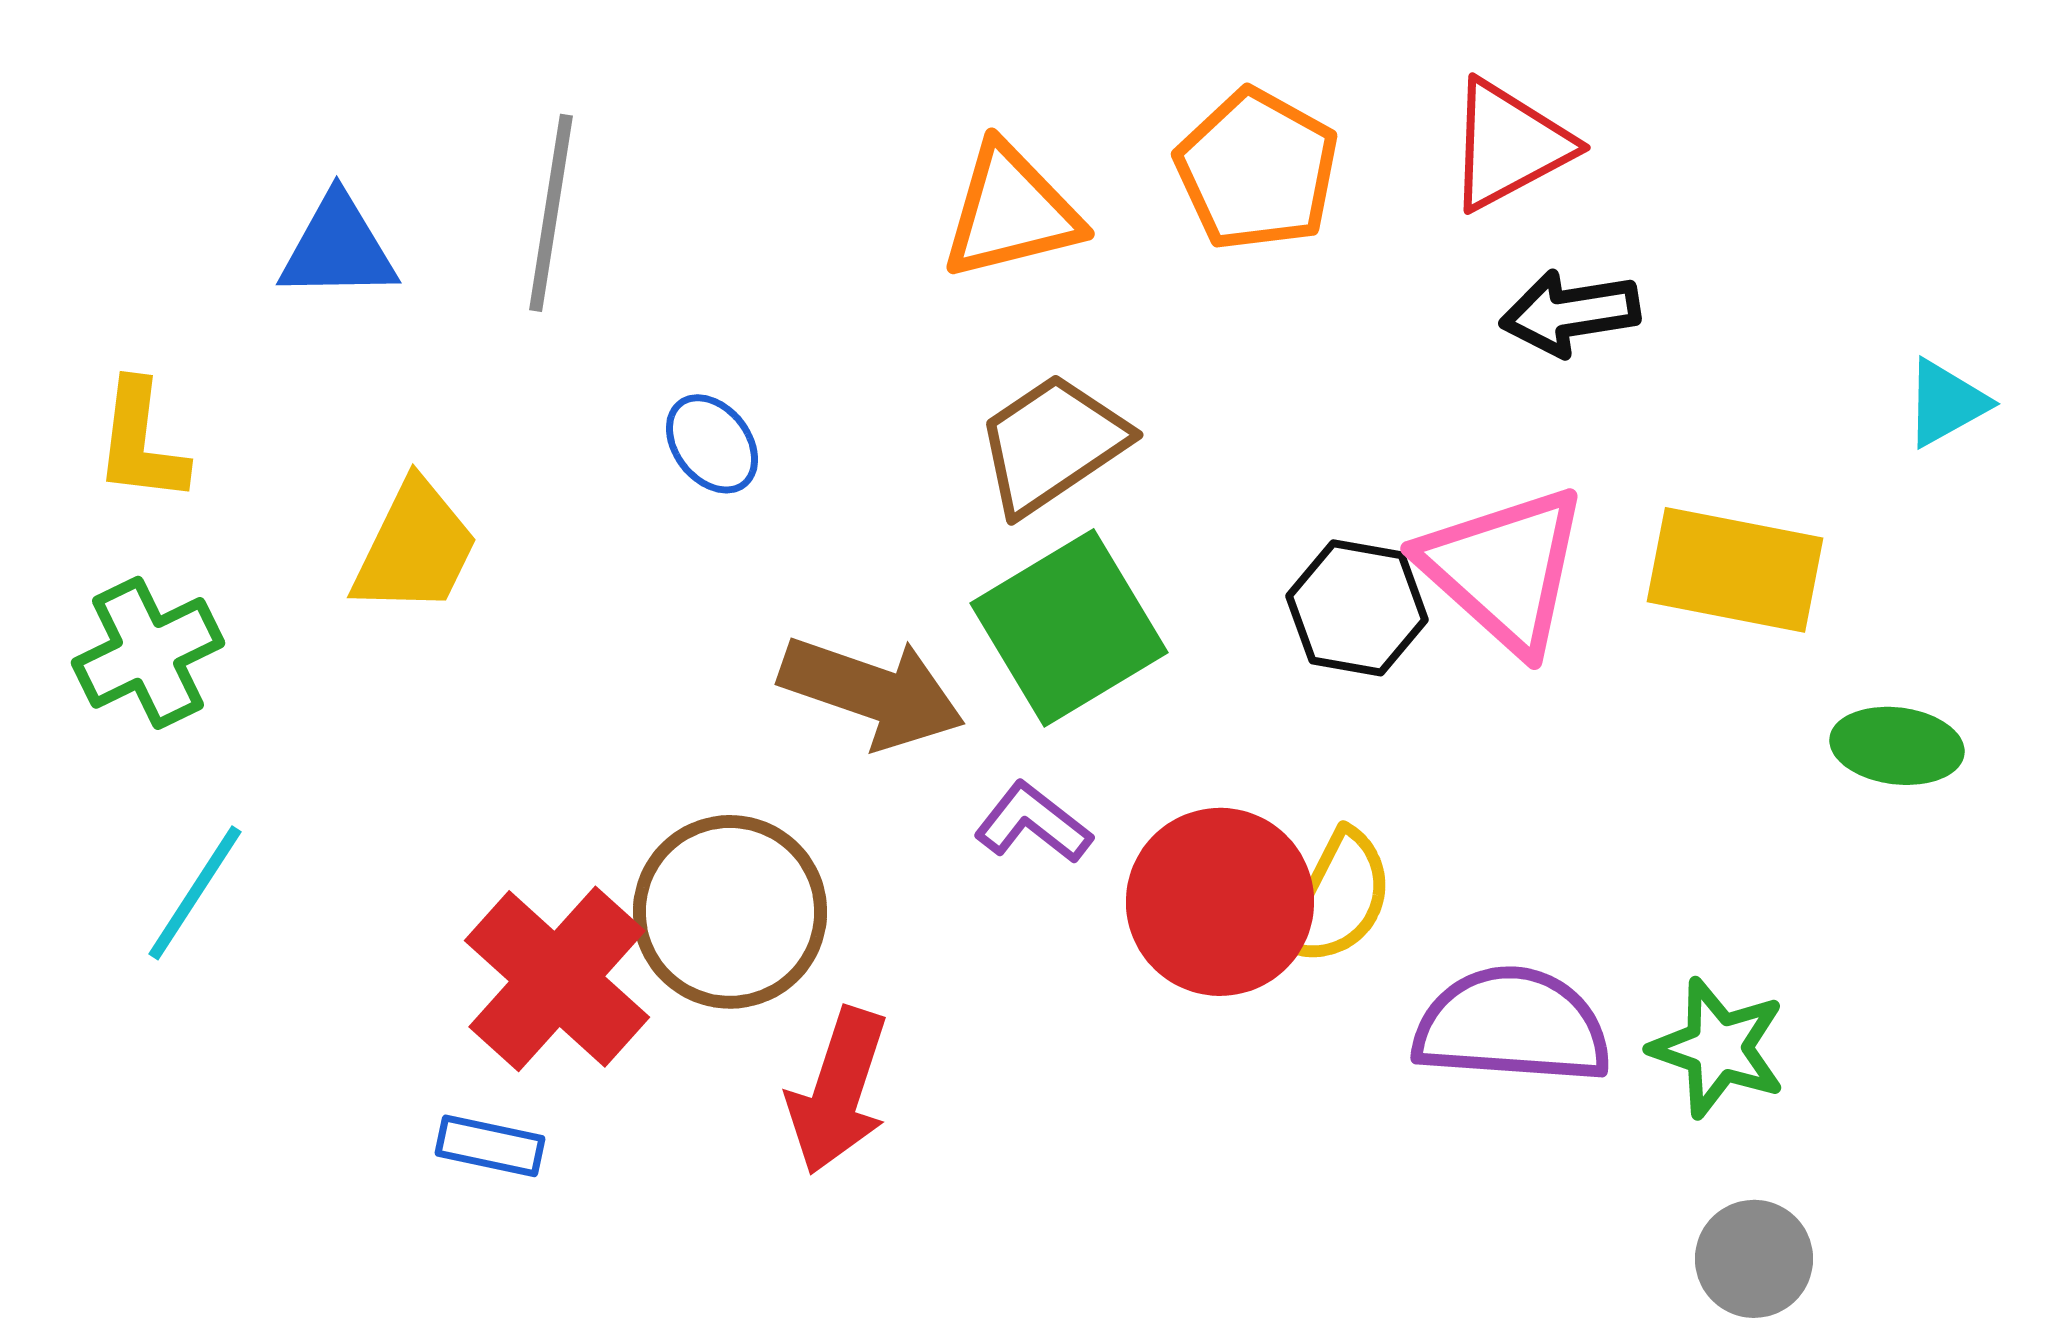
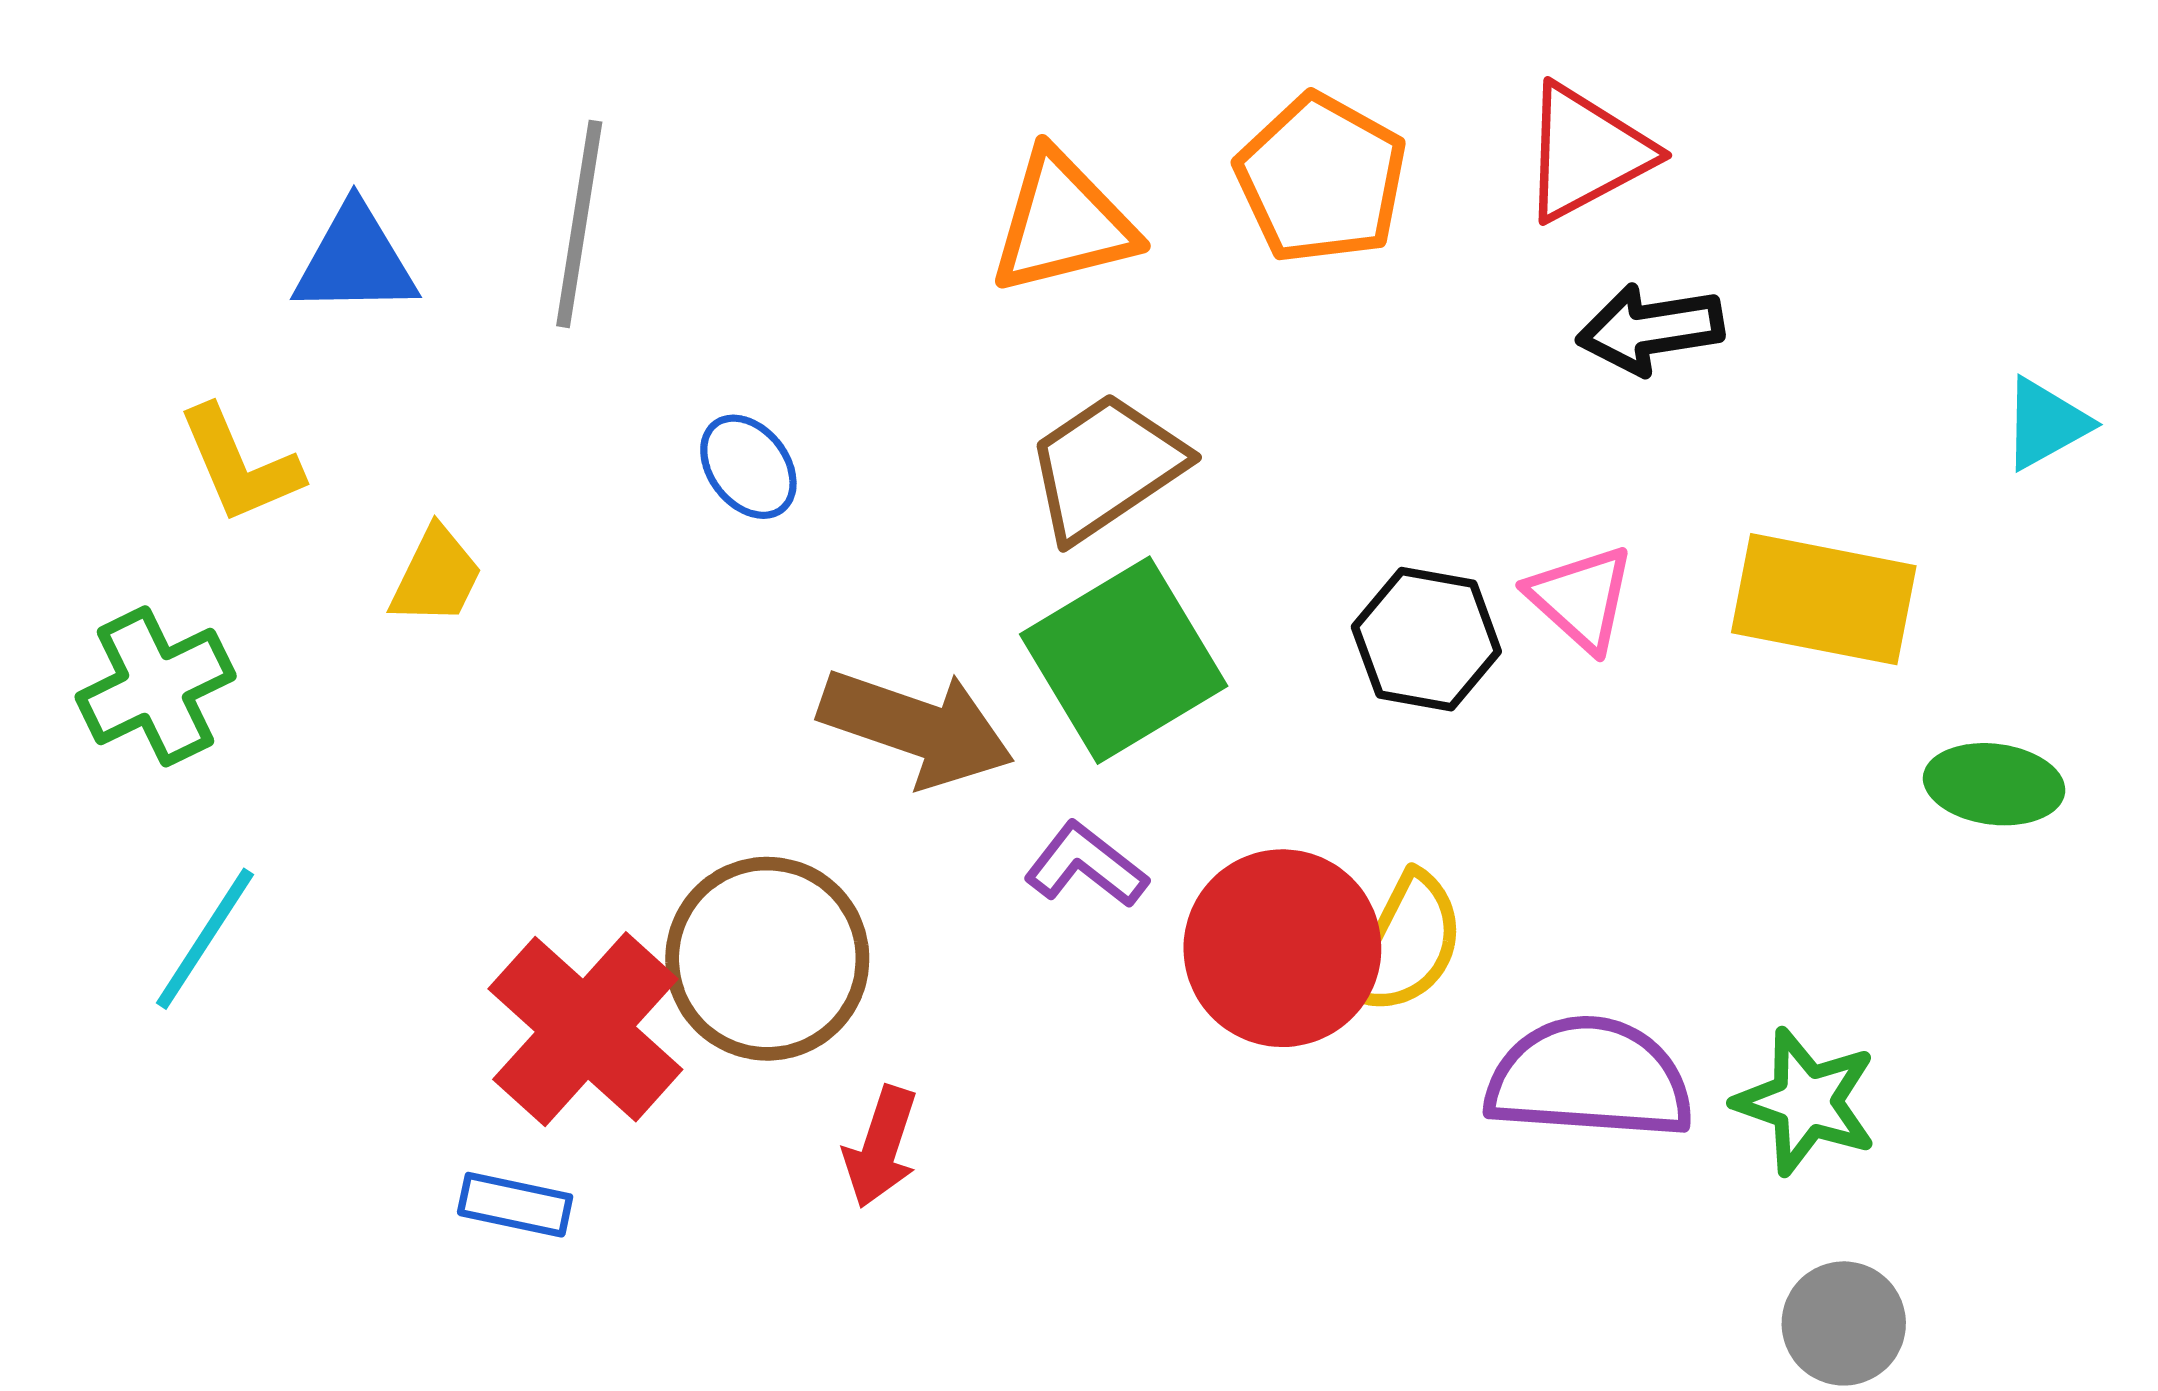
yellow L-shape: (141, 442) -> (240, 465), moved, turned -30
yellow trapezoid: (415, 548) -> (436, 576), size x0.7
pink triangle: (1504, 569) -> (1581, 598), size x0.6
red arrow: (838, 1091) -> (881, 1147), size x0.7

